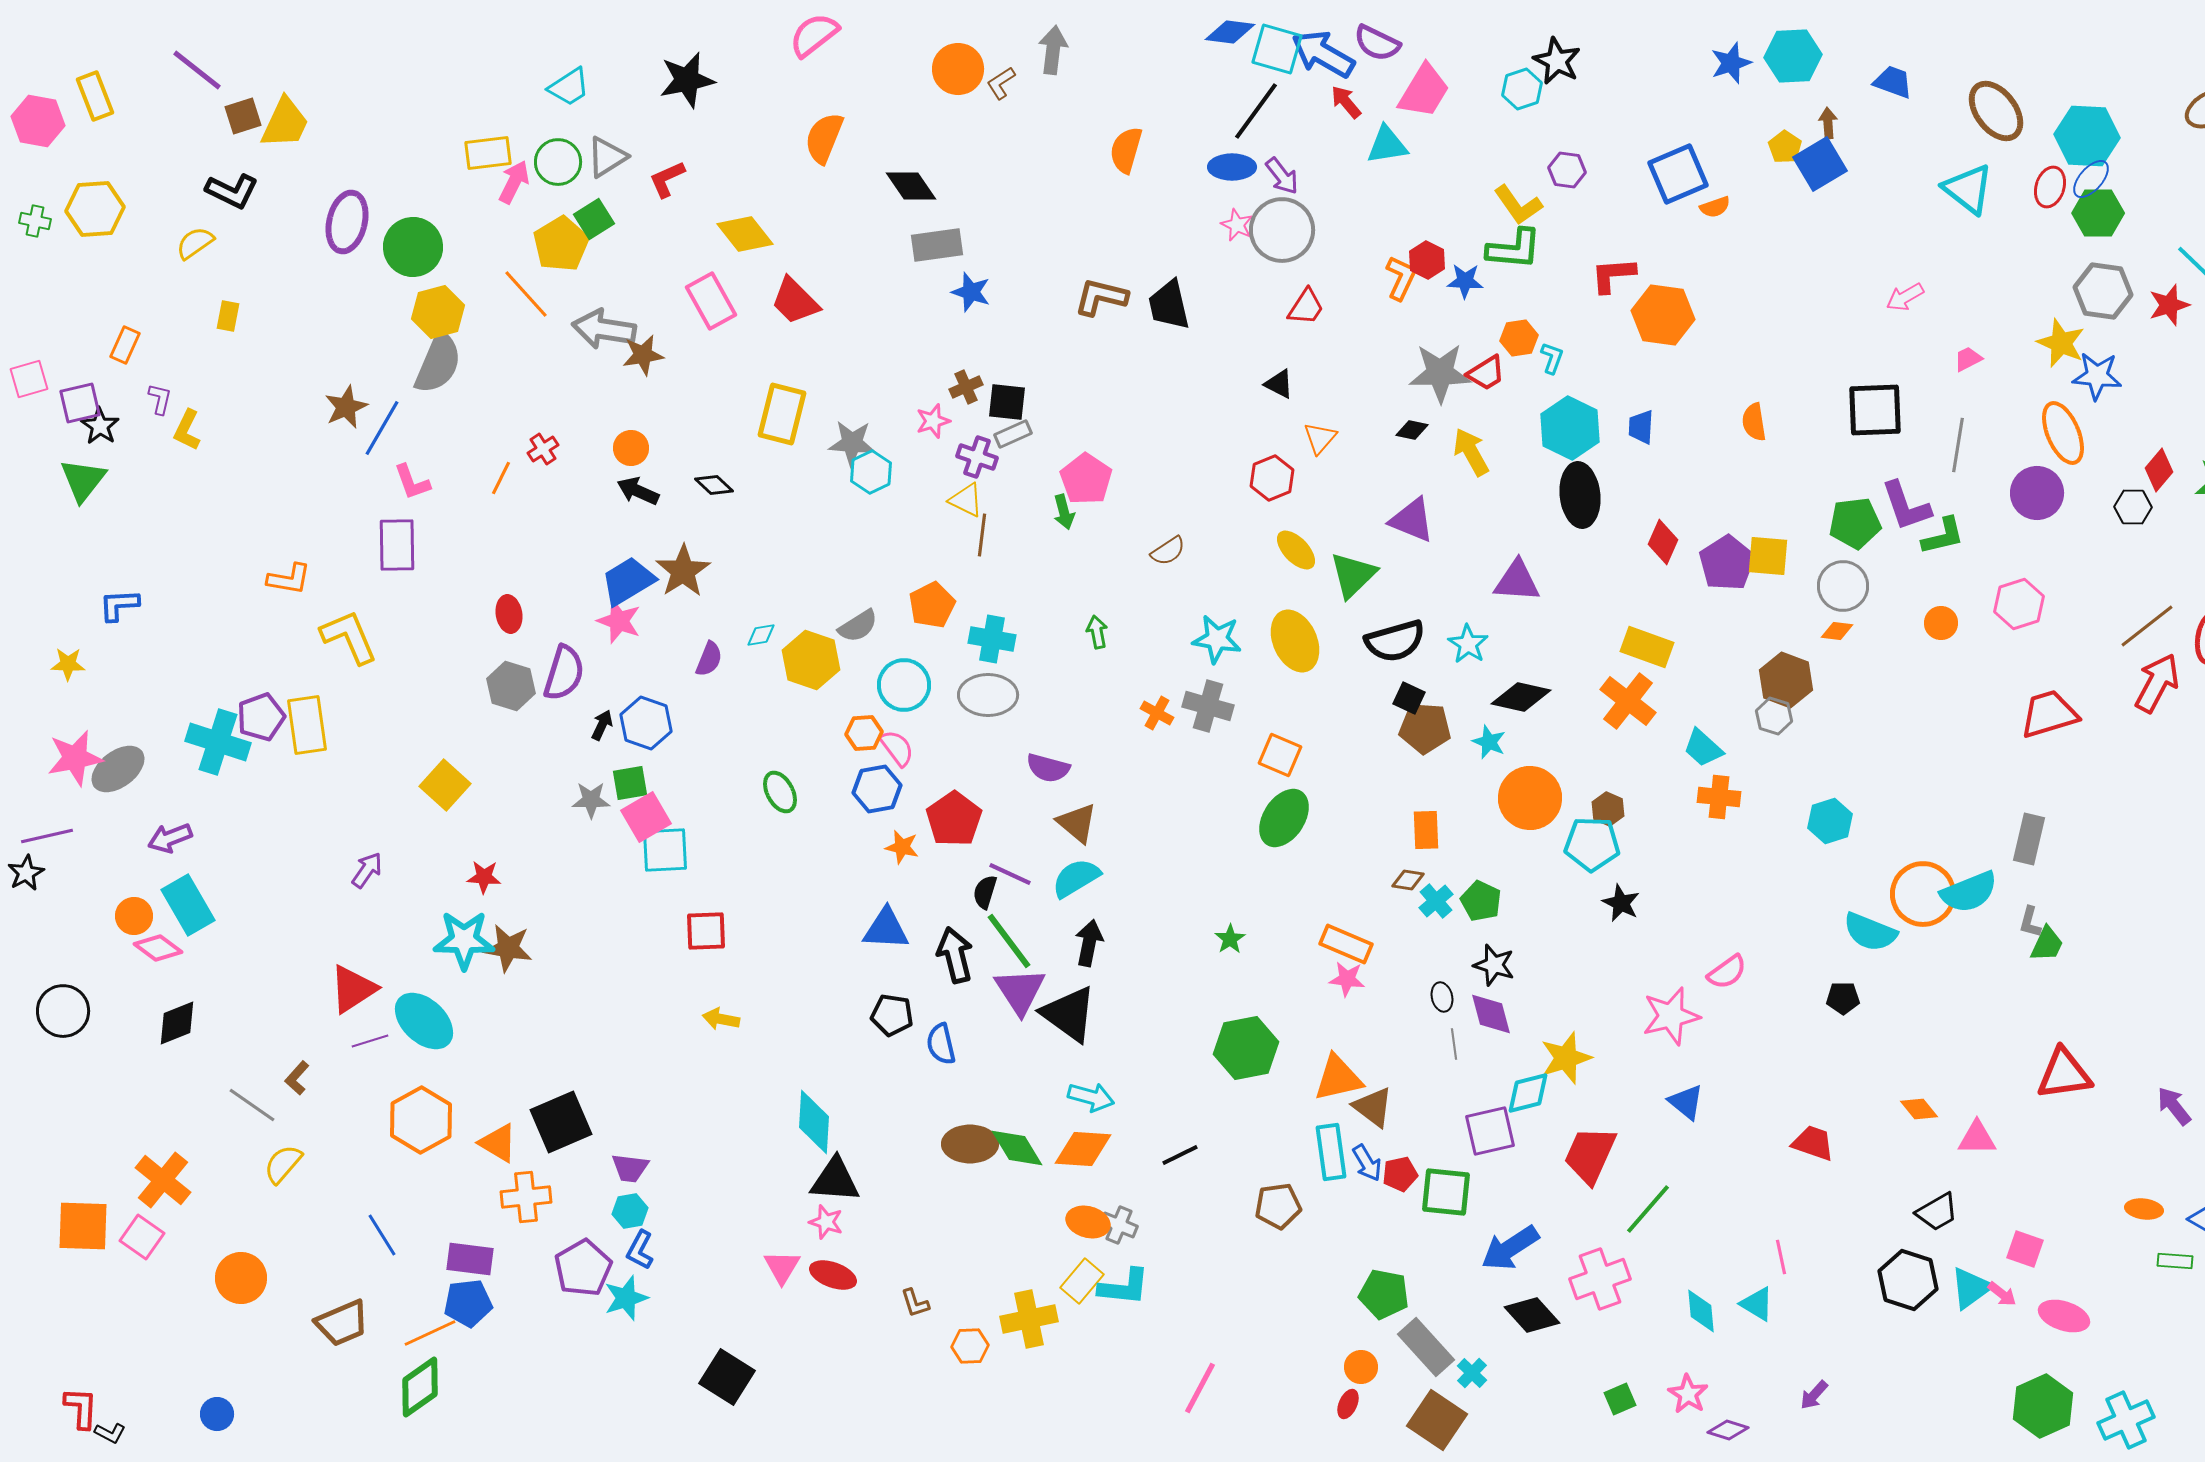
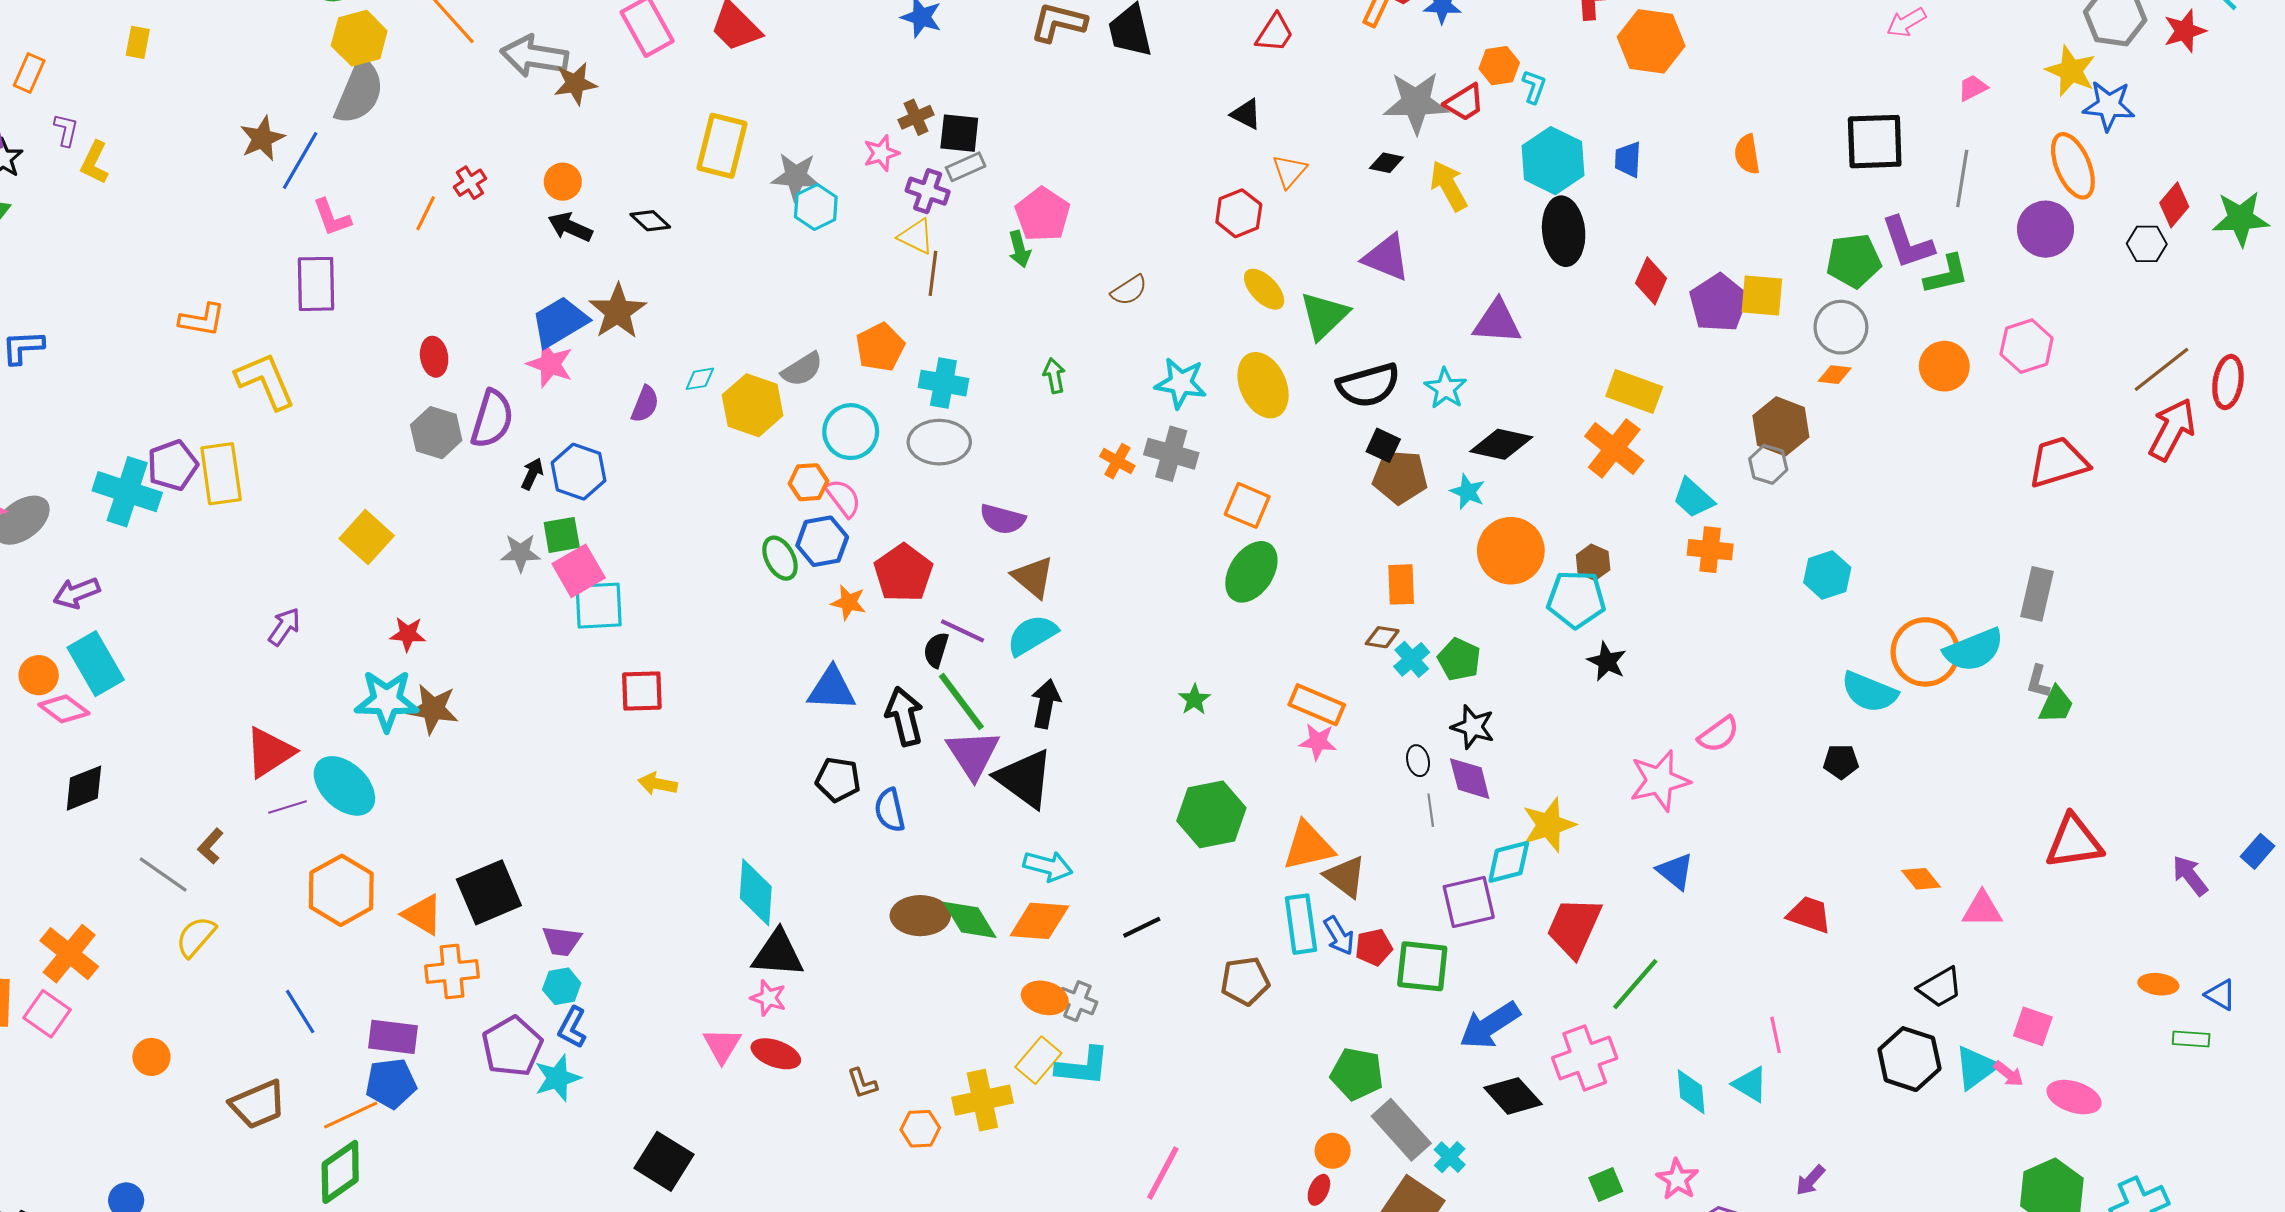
orange circle: (1941, 623) -> (1944, 366), size x1.4
green ellipse: (780, 792) -> (780, 558), moved
orange circle: (241, 1278) -> (151, 1057), size x0.7

